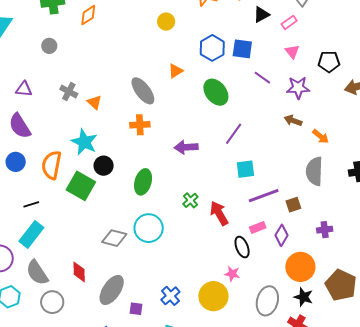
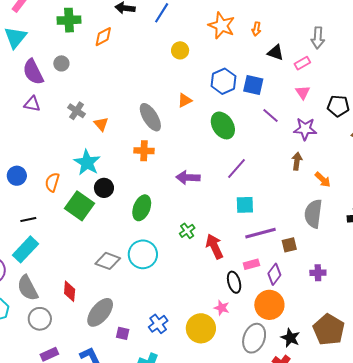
black triangle: (261, 15) -> (276, 53), turned 42
brown arrow: (293, 121) -> (297, 161), turned 72
purple semicircle: (20, 126) -> (33, 72), moved
orange semicircle: (52, 165) -> (52, 182), size x0.7
orange circle: (300, 267) -> (269, 305), moved

